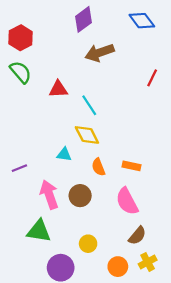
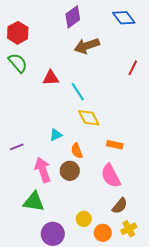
yellow diamond: (87, 135) -> (89, 118), moved
cyan triangle: (64, 154) -> (56, 135), turned -32
orange semicircle: (98, 167) -> (77, 151), moved
yellow circle: (88, 244) -> (84, 219), moved

